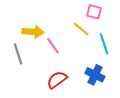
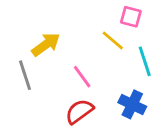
yellow arrow: (33, 32) -> (46, 45), turned -40
pink line: (53, 46) -> (82, 77), moved

